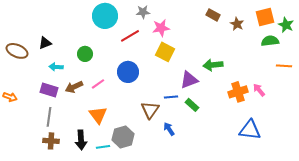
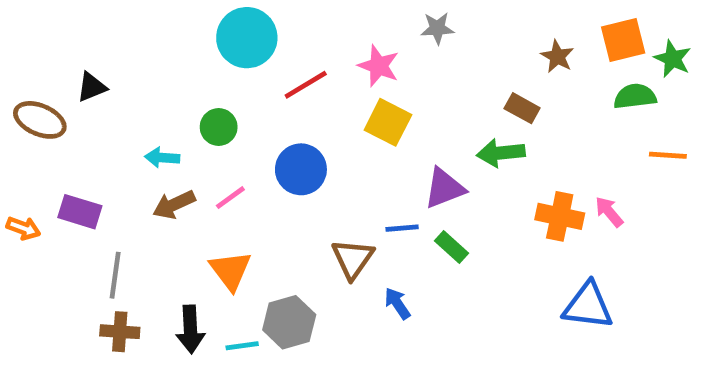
gray star: (143, 12) -> (437, 28), moved
brown rectangle: (213, 15) -> (522, 108), moved
pink star: (161, 28) -> (379, 66), turned 30
black triangle: (45, 43) -> (92, 87), moved
green circle: (85, 54) -> (219, 127), moved
cyan arrow: (56, 67) -> (162, 158), moved
purple rectangle: (49, 90) -> (80, 212), moved
orange cross: (238, 92) -> (560, 216), turned 30

